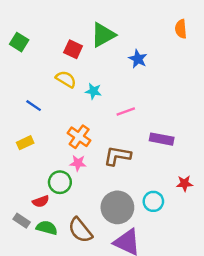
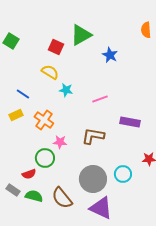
cyan star: (93, 91) -> (66, 90), moved
orange cross: (79, 137) -> (44, 120), moved
yellow rectangle: (25, 143) -> (16, 115), moved

